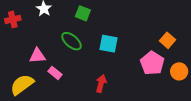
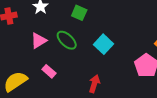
cyan square: (108, 44) -> (103, 44), turned 30
pink triangle: (37, 56) -> (39, 41), moved, turned -30

